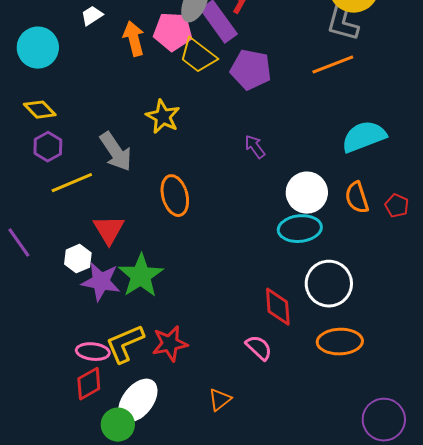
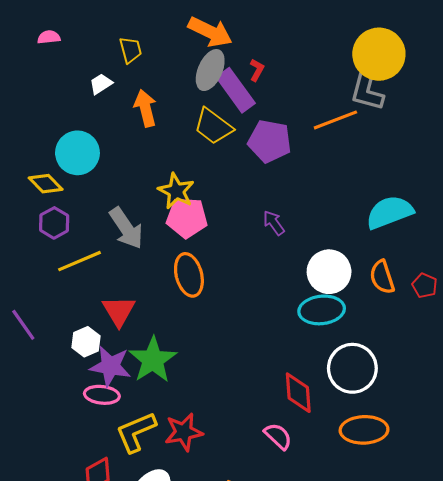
pink pentagon: (173, 32) -> (187, 218), moved
cyan circle: (38, 48) -> (77, 153), moved
orange line: (333, 65) -> (335, 120), moved
pink ellipse: (93, 352) -> (102, 395), moved

